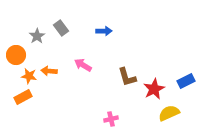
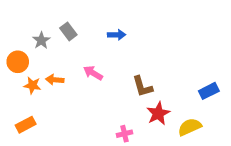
red star: (154, 89) -> (158, 113), moved
orange rectangle: (23, 97) -> (26, 125), moved

